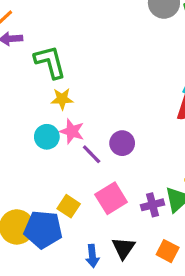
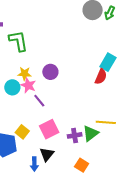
yellow star: (62, 99) -> (24, 74), moved
purple circle: (122, 143) -> (50, 72), moved
black triangle: (123, 248) -> (47, 154), moved

